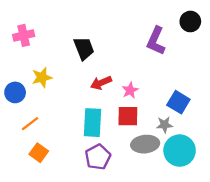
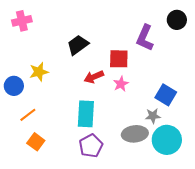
pink cross: (24, 35) -> (22, 21), moved
black trapezoid: (84, 48) -> (78, 45), turned -105
red square: (128, 116) -> (119, 59), moved

